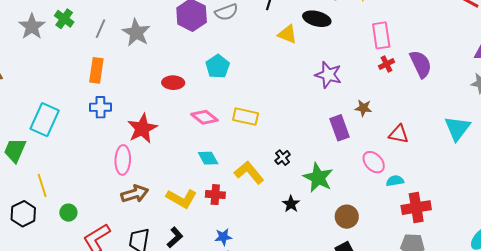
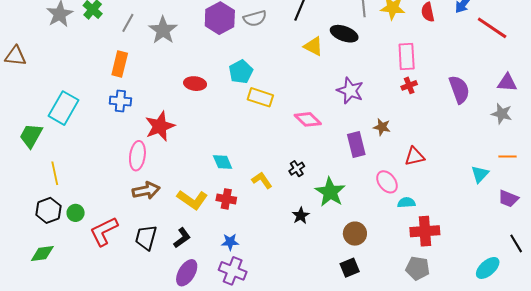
purple semicircle: (421, 64) -> (459, 89), moved
pink diamond: (204, 117) -> (308, 119), moved
yellow rectangle: (246, 117) -> (260, 97), moved
cyan triangle: (457, 128) -> (480, 174), moved, size x0.7
red triangle: (399, 134) -> (414, 156), turned -30
yellow L-shape: (249, 173) -> (262, 180), size x0.7
green circle: (68, 213) -> (76, 213), moved
black hexagon: (23, 214) -> (48, 210), moved

